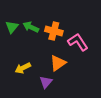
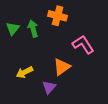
green arrow: (31, 27) -> (33, 29), turned 49
orange cross: (54, 31) -> (58, 16), moved

